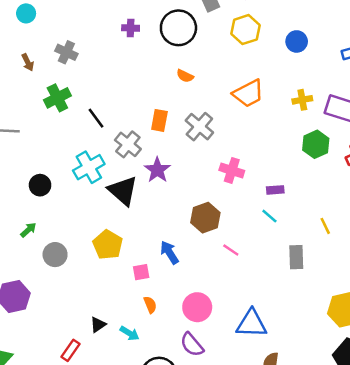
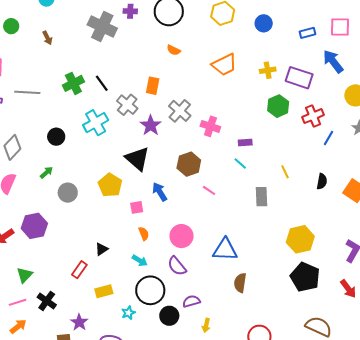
gray cross: (66, 52) -> (102, 27), moved, size x1.6
green cross: (57, 98) -> (73, 83), moved
gray cross: (199, 127) -> (180, 111), moved
black triangle: (123, 191) -> (137, 159), moved
cyan arrow: (130, 333) -> (140, 261), moved

